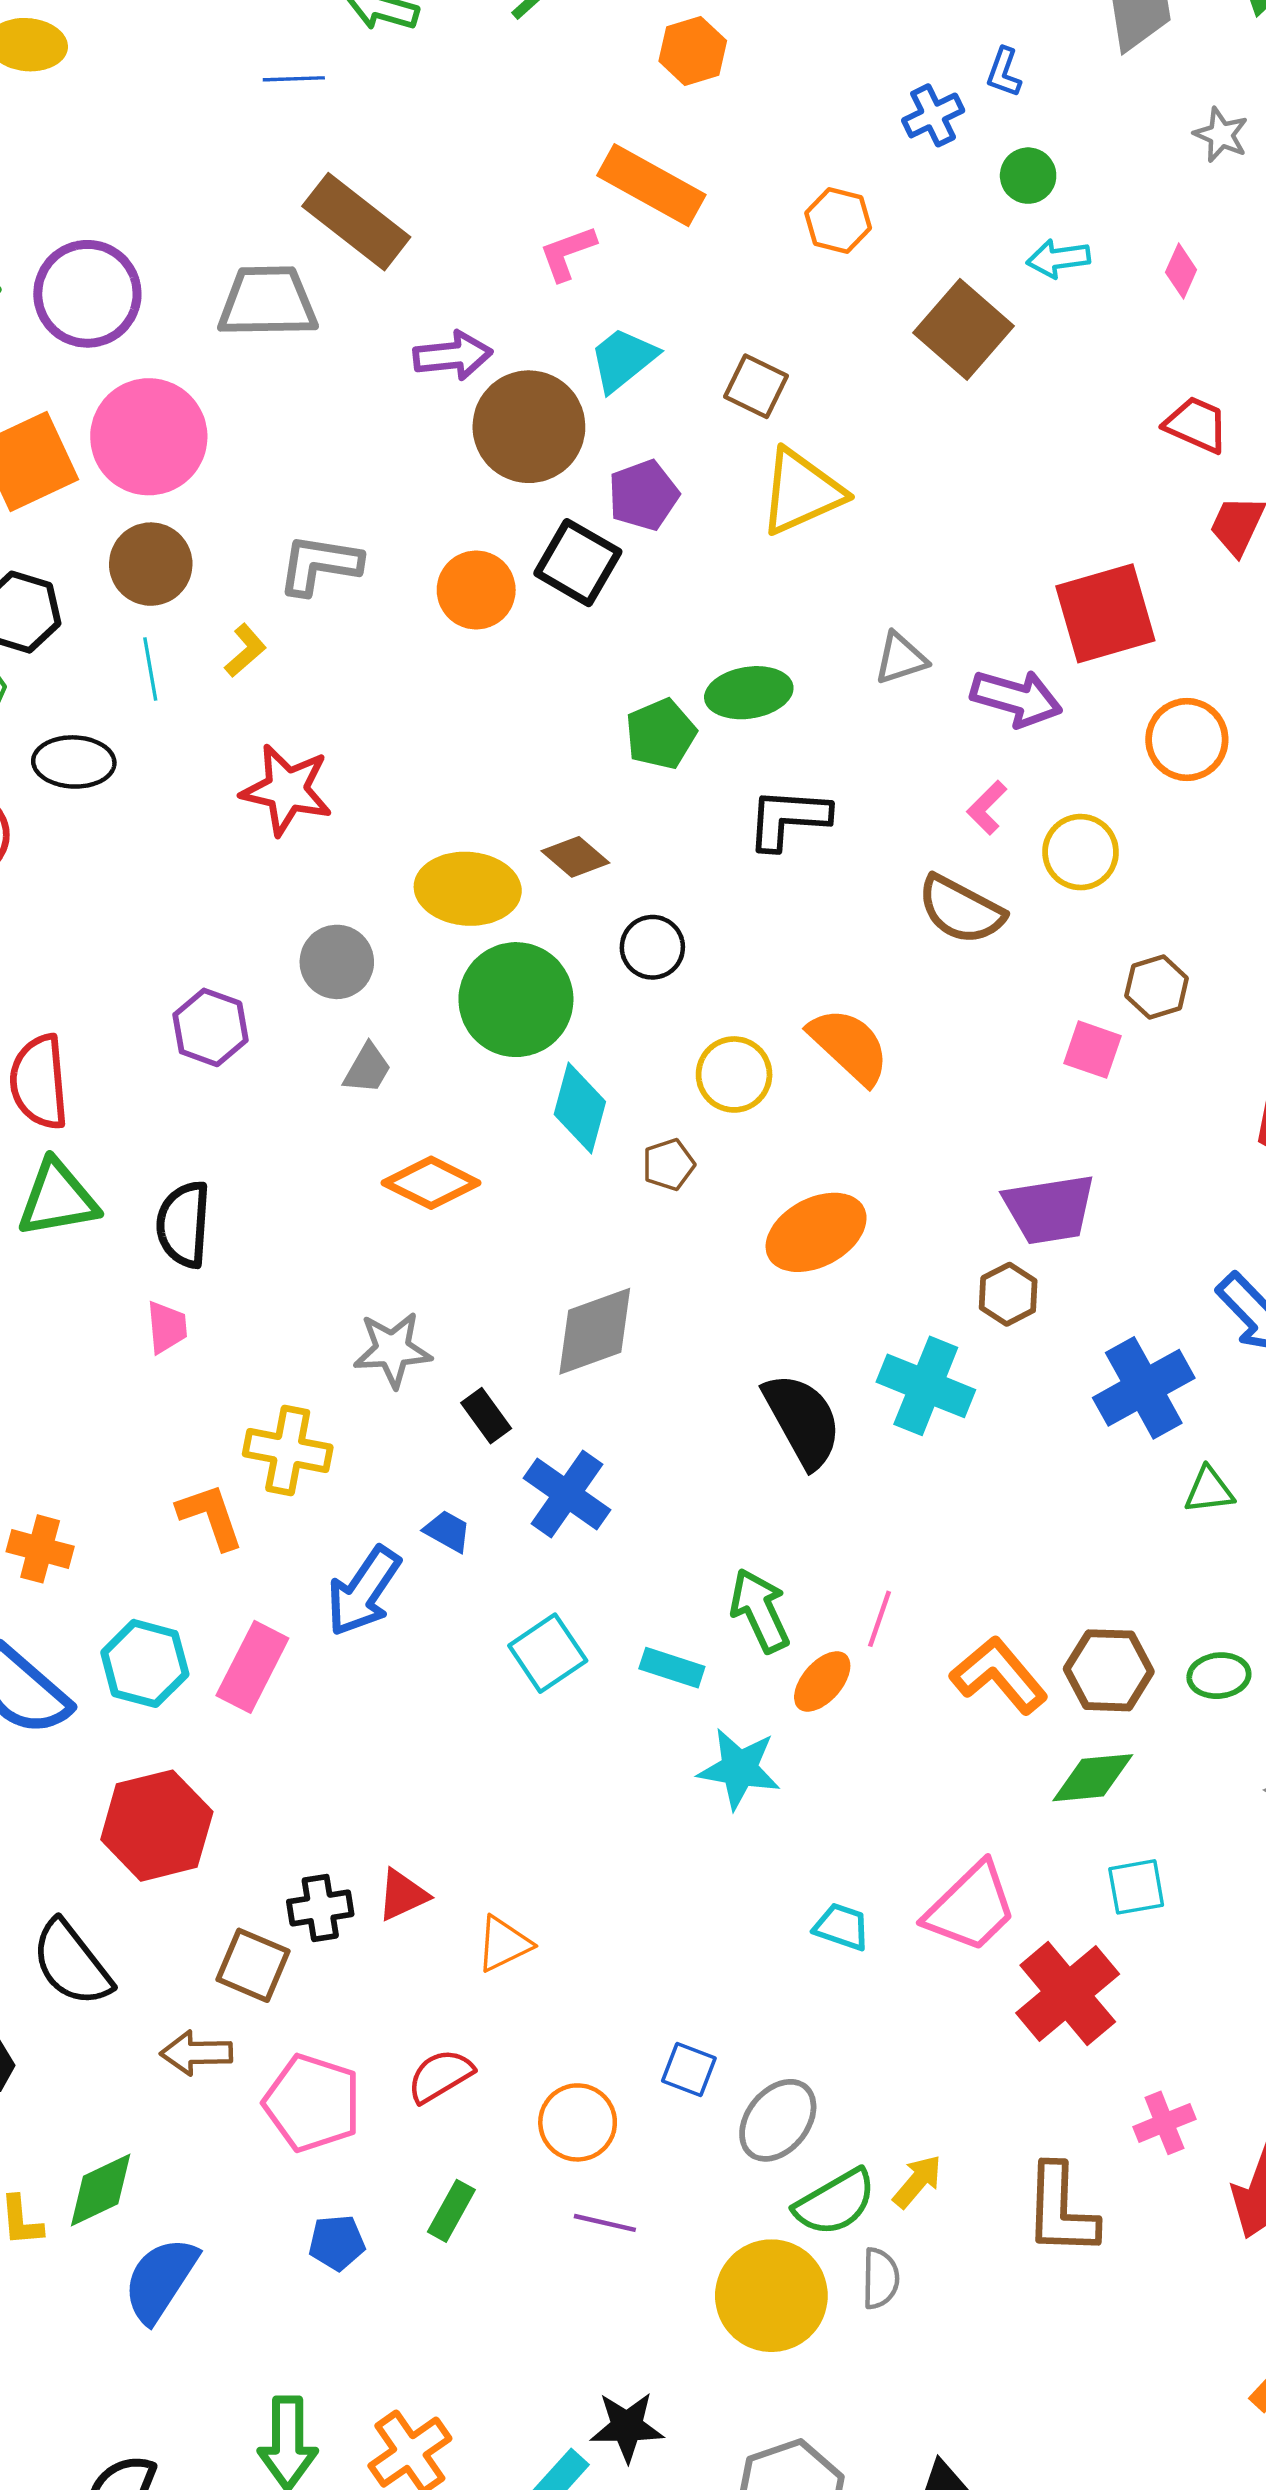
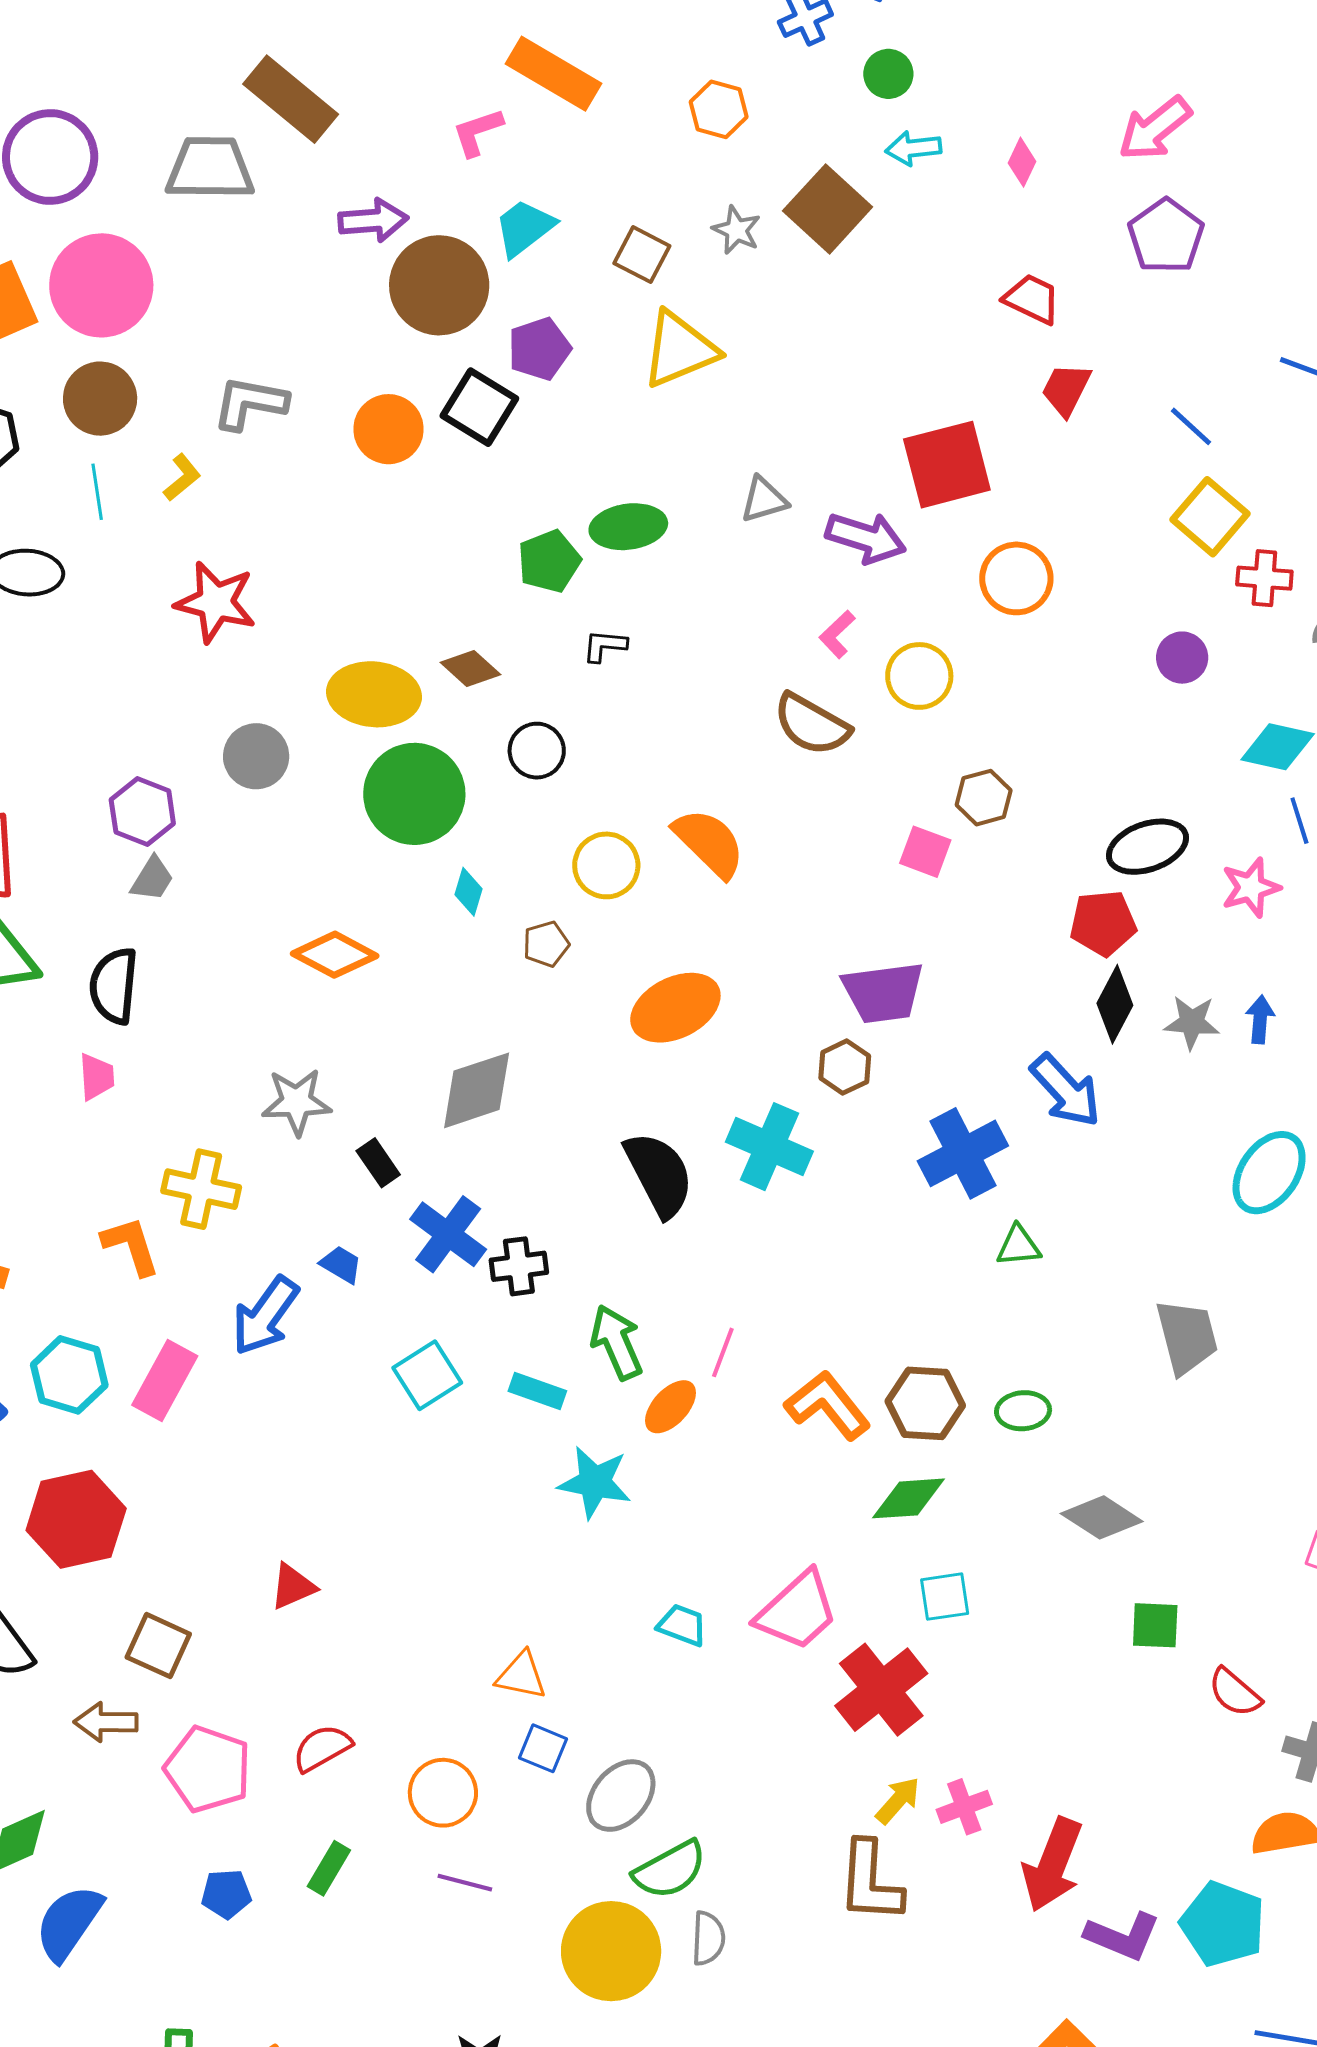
gray star: (1221, 135) -> (736, 230), moved
black L-shape: (788, 819) -> (605, 646), moved, size x0.6
gray trapezoid: (367, 1069) -> (152, 879), moved
cyan diamond: (580, 1108) -> (469, 892), size x0.6
black cross: (320, 1908) -> (519, 1266), moved
orange triangle: (504, 1944) -> (521, 1675), moved, turned 36
yellow arrow: (917, 2181) -> (898, 1800), moved

